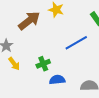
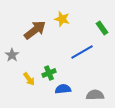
yellow arrow: (14, 64) -> (29, 79), moved

